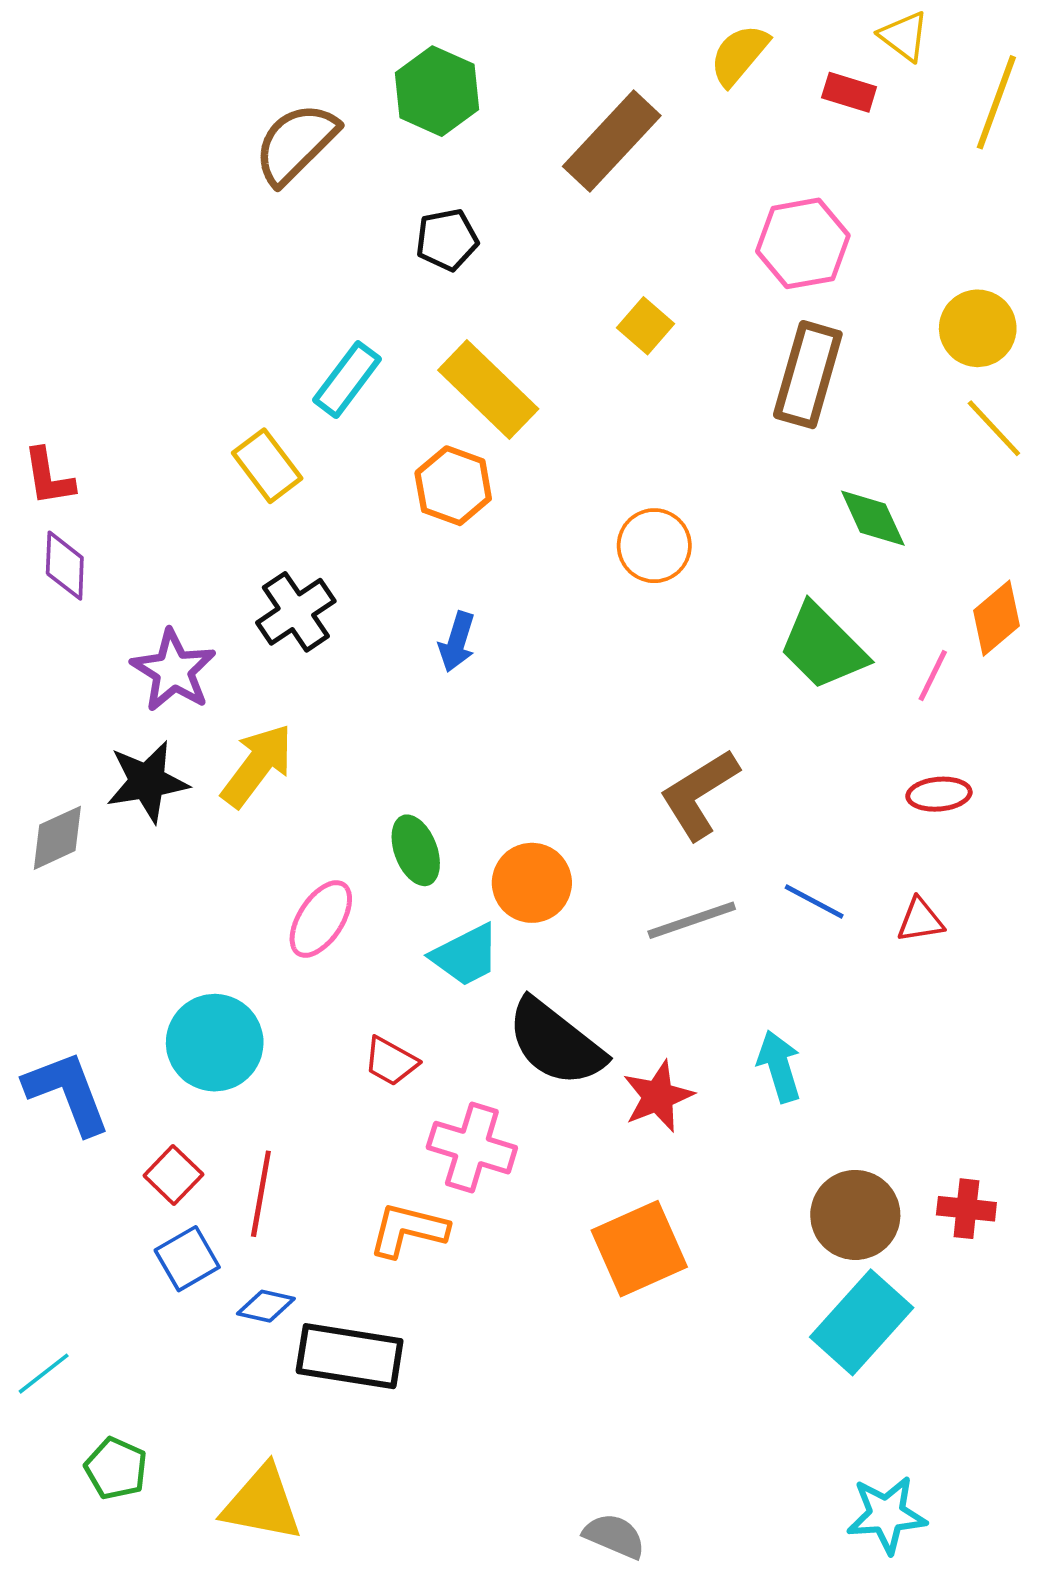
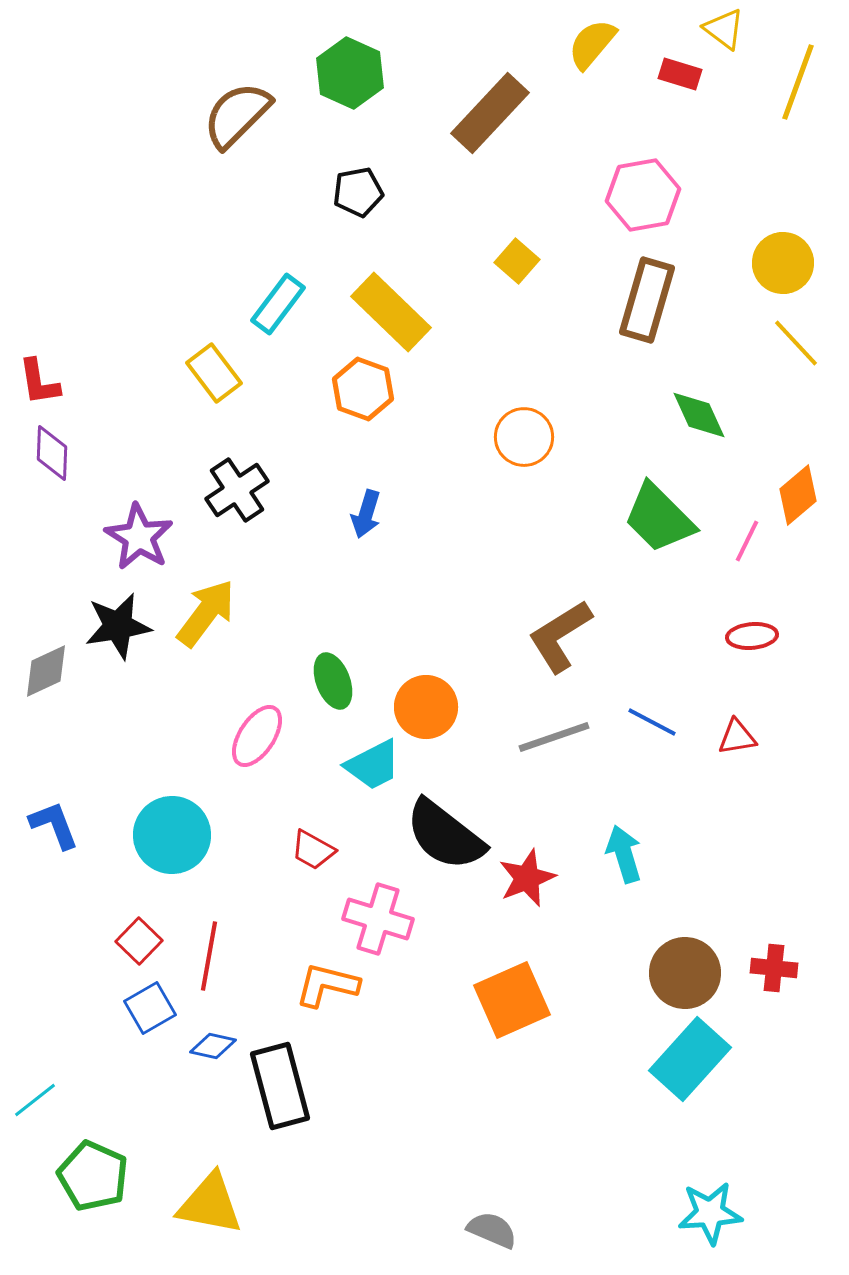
blue L-shape: (67, 1093) -> (54, 825), moved, size x0.7
black rectangle: (350, 1356) -> (280, 1086), turned 66
green pentagon: (116, 1468) -> (93, 1176), size x1.4

